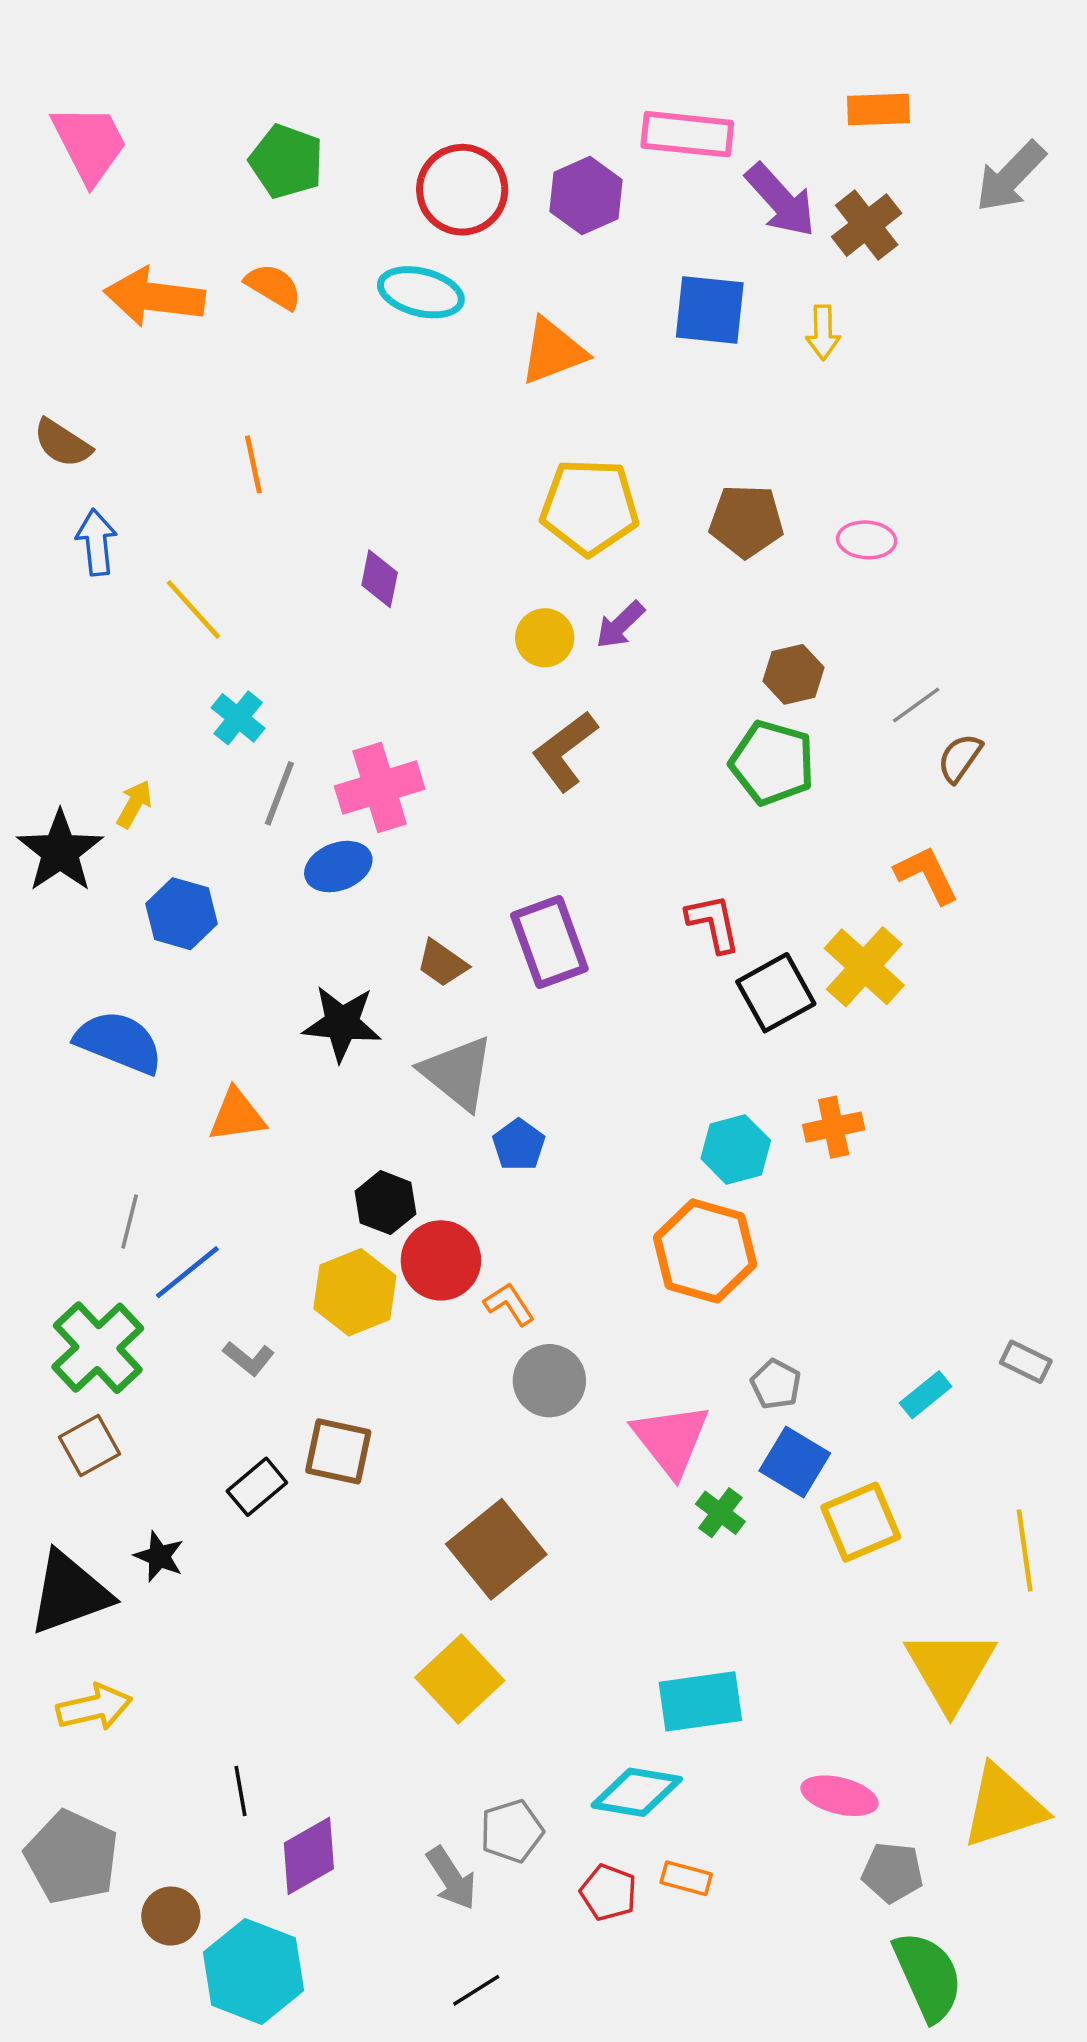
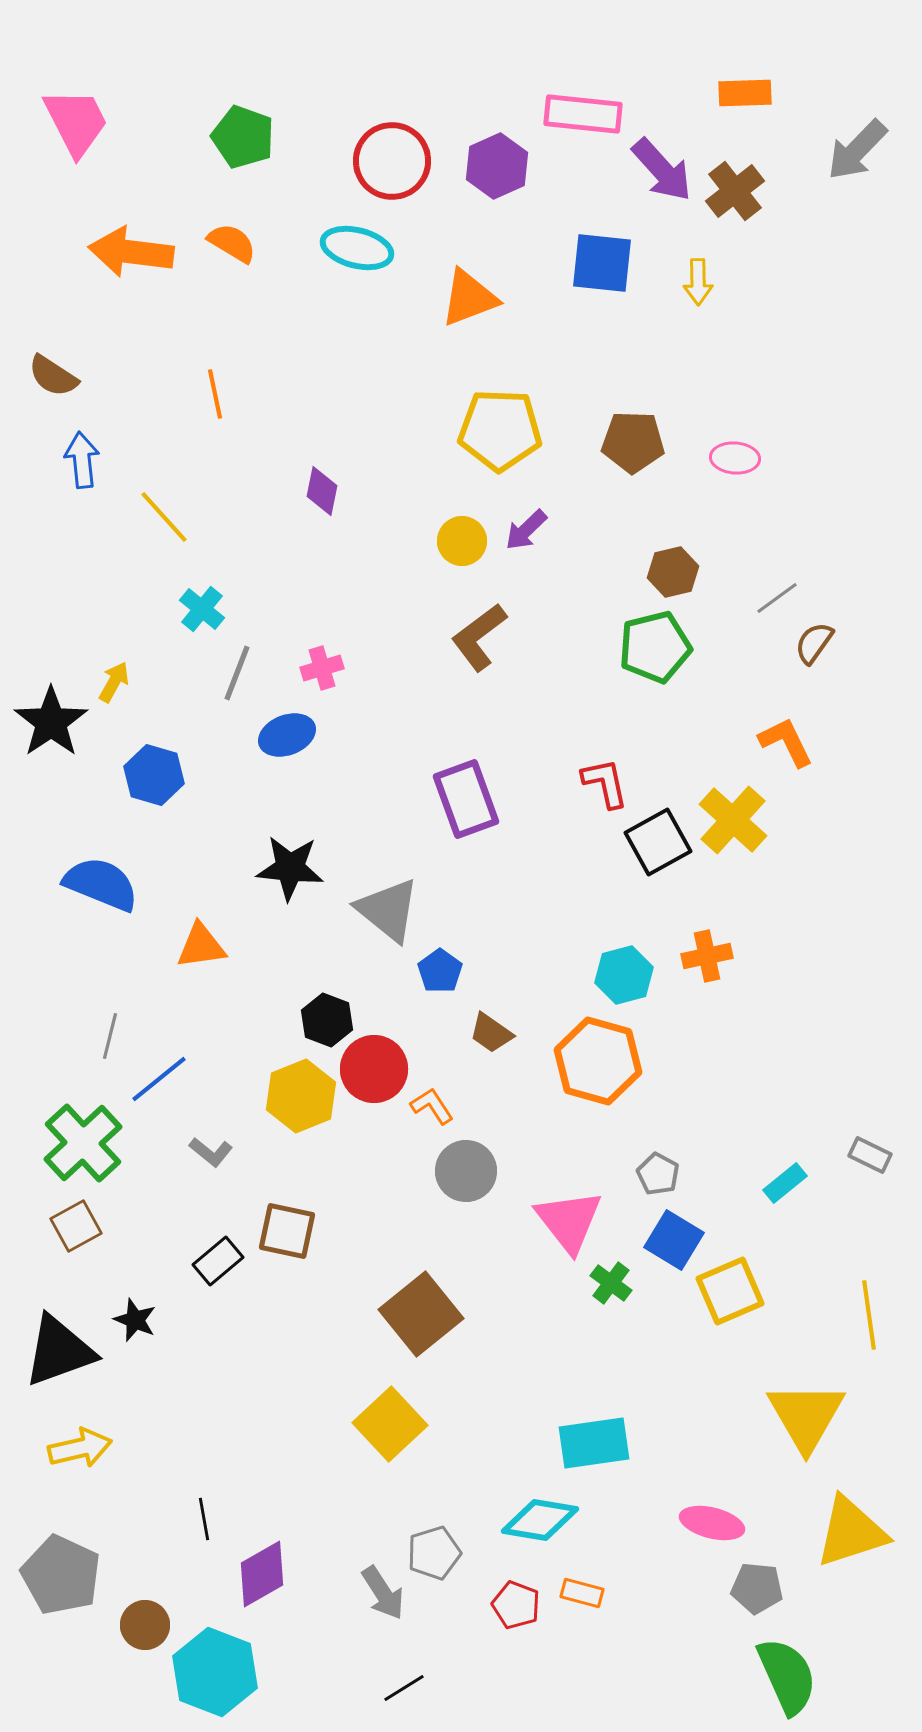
green pentagon: (772, 763) -> (655, 647), turned -30
pink cross: (380, 788) -> (322, 668), size x0.6
brown trapezoid: (442, 963) -> (491, 1033), moved

